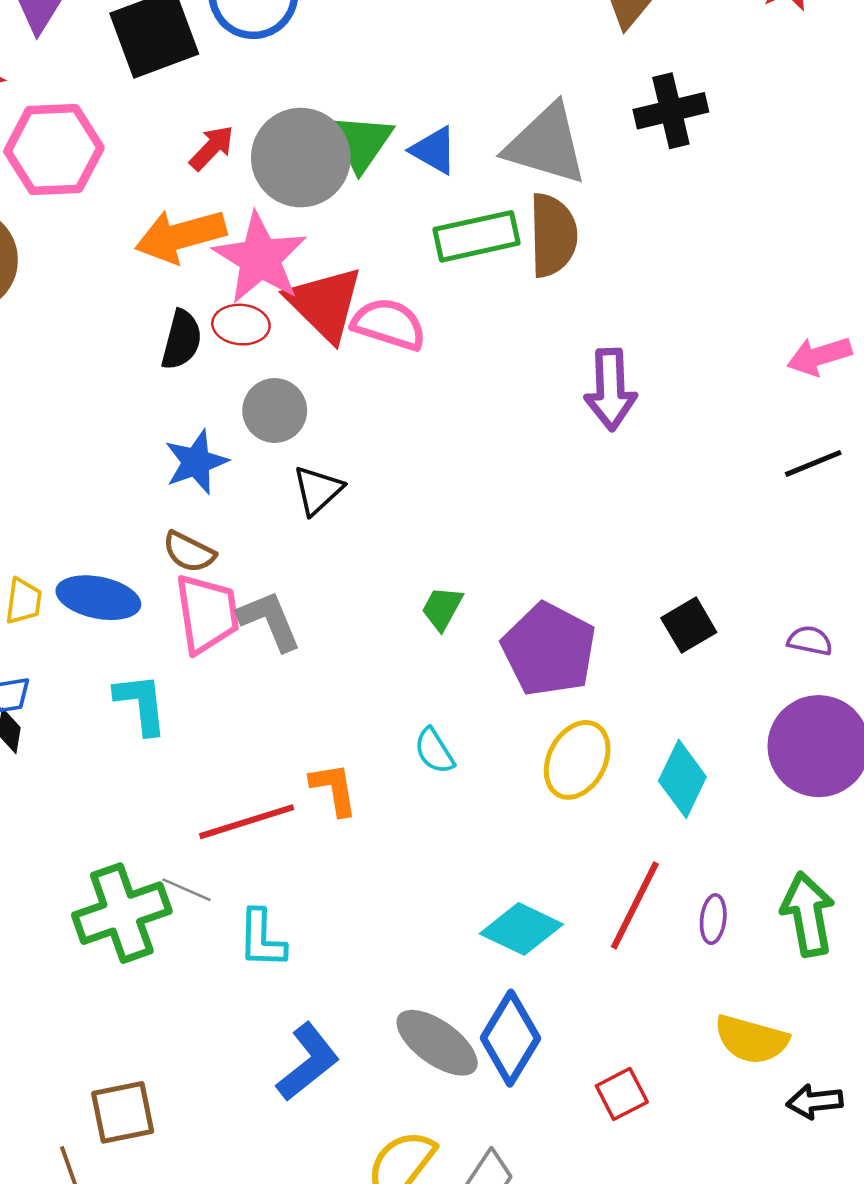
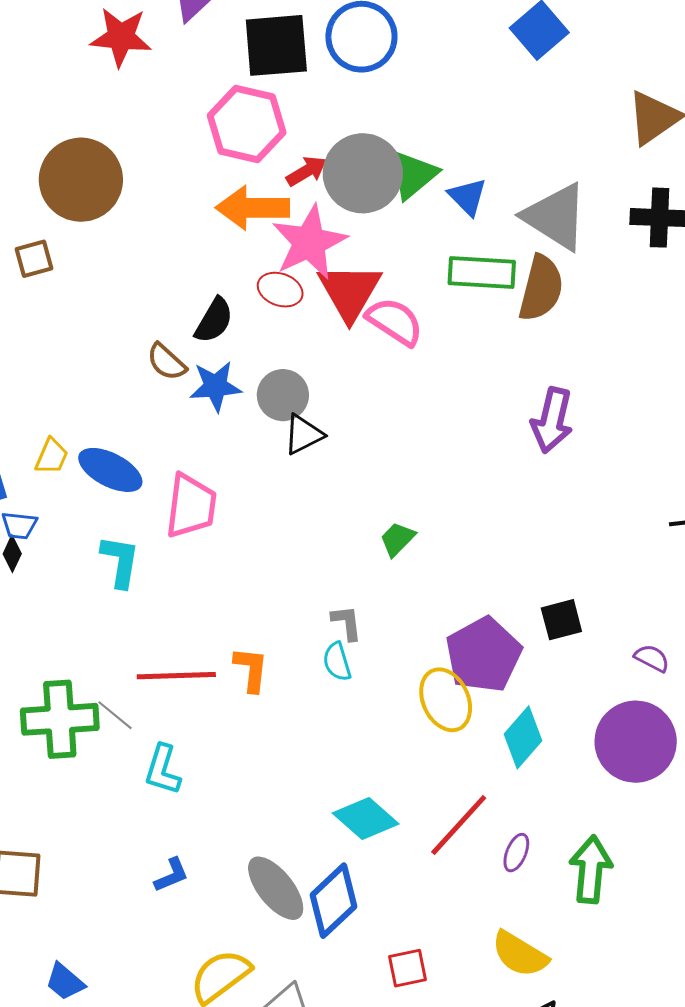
red arrow: (212, 148) -> (306, 171), moved
pink hexagon: (54, 149) -> (247, 124), moved
black semicircle: (182, 340) -> (214, 320), moved
gray circle: (275, 410) -> (283, 395), moved
brown semicircle: (189, 552) -> (166, 362), moved
green trapezoid: (442, 608) -> (397, 539), moved
gray L-shape: (269, 621) -> (347, 623), moved, size x0.7
purple pentagon: (549, 649) -> (484, 655), moved
yellow ellipse: (577, 760) -> (446, 700), turned -68
blue L-shape: (308, 1062) -> (171, 875), size x0.6

